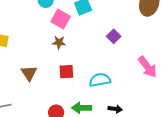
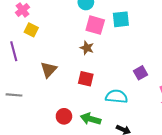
pink square: (61, 19) -> (95, 25), turned -30
purple square: (114, 36) -> (141, 73), moved

